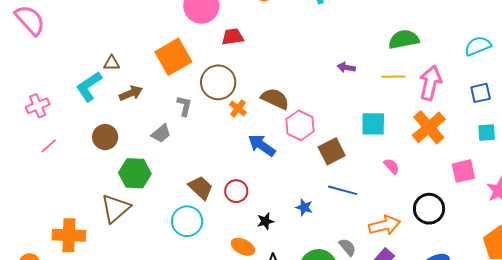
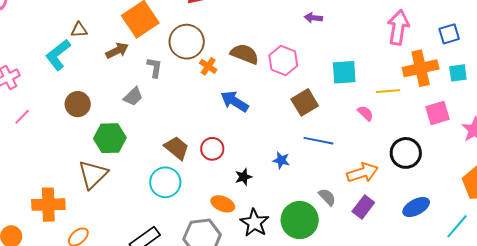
yellow line: (393, 77) -> (388, 91), moved
brown arrow: (131, 93) -> (117, 51), moved
pink hexagon: (300, 125) -> (283, 60), moved
orange cross: (429, 127) -> (421, 68), moved, turned 32

